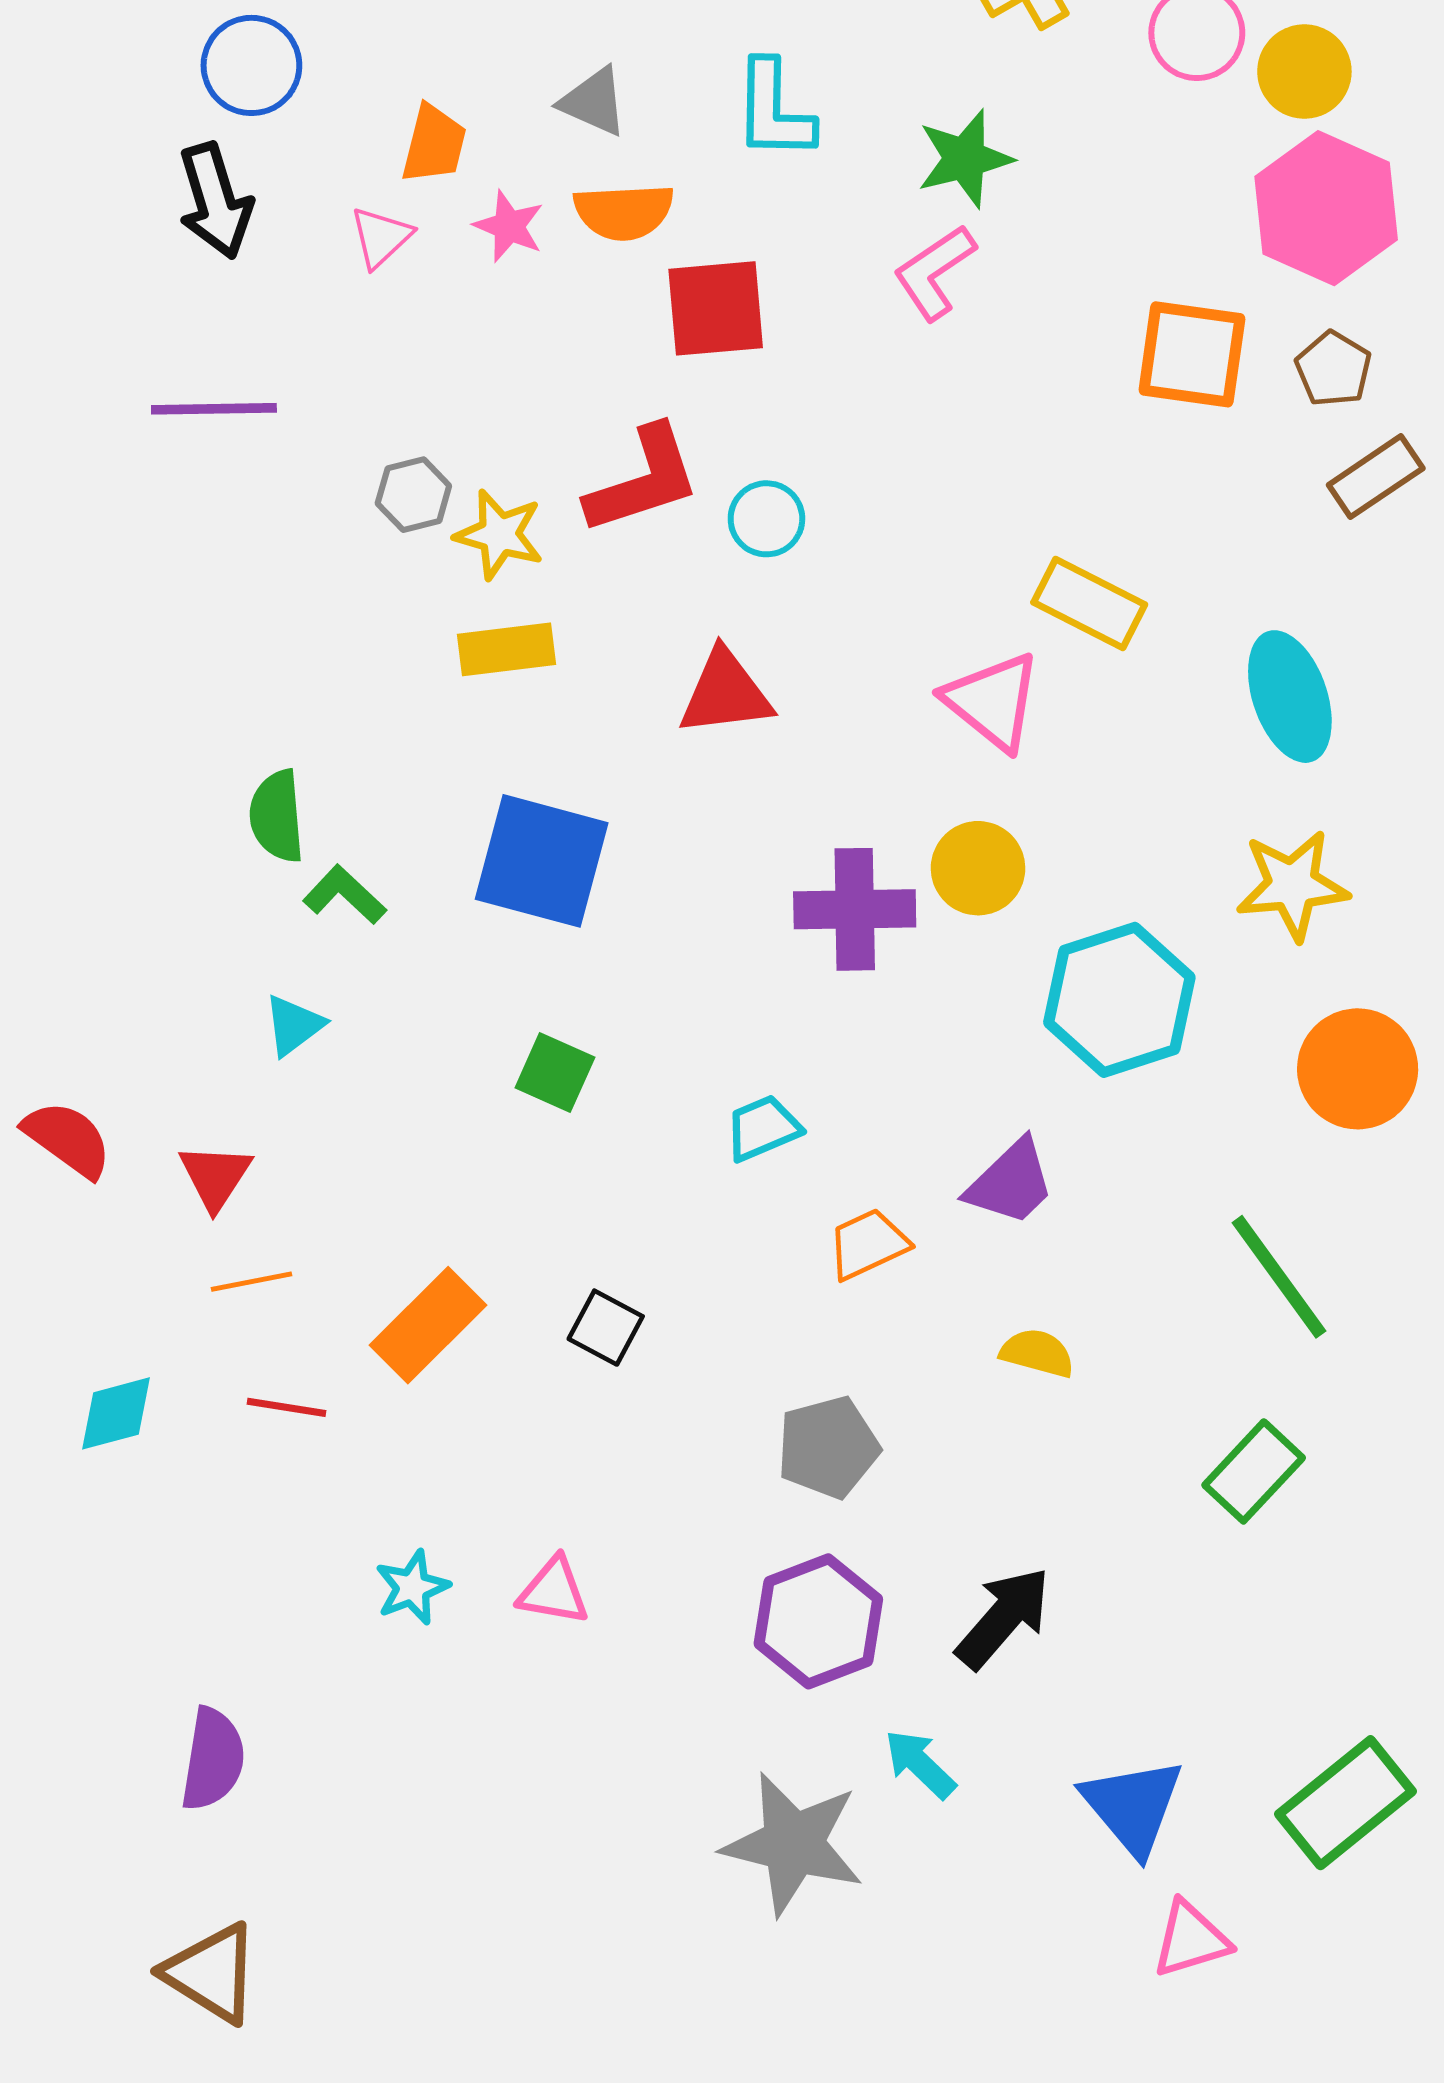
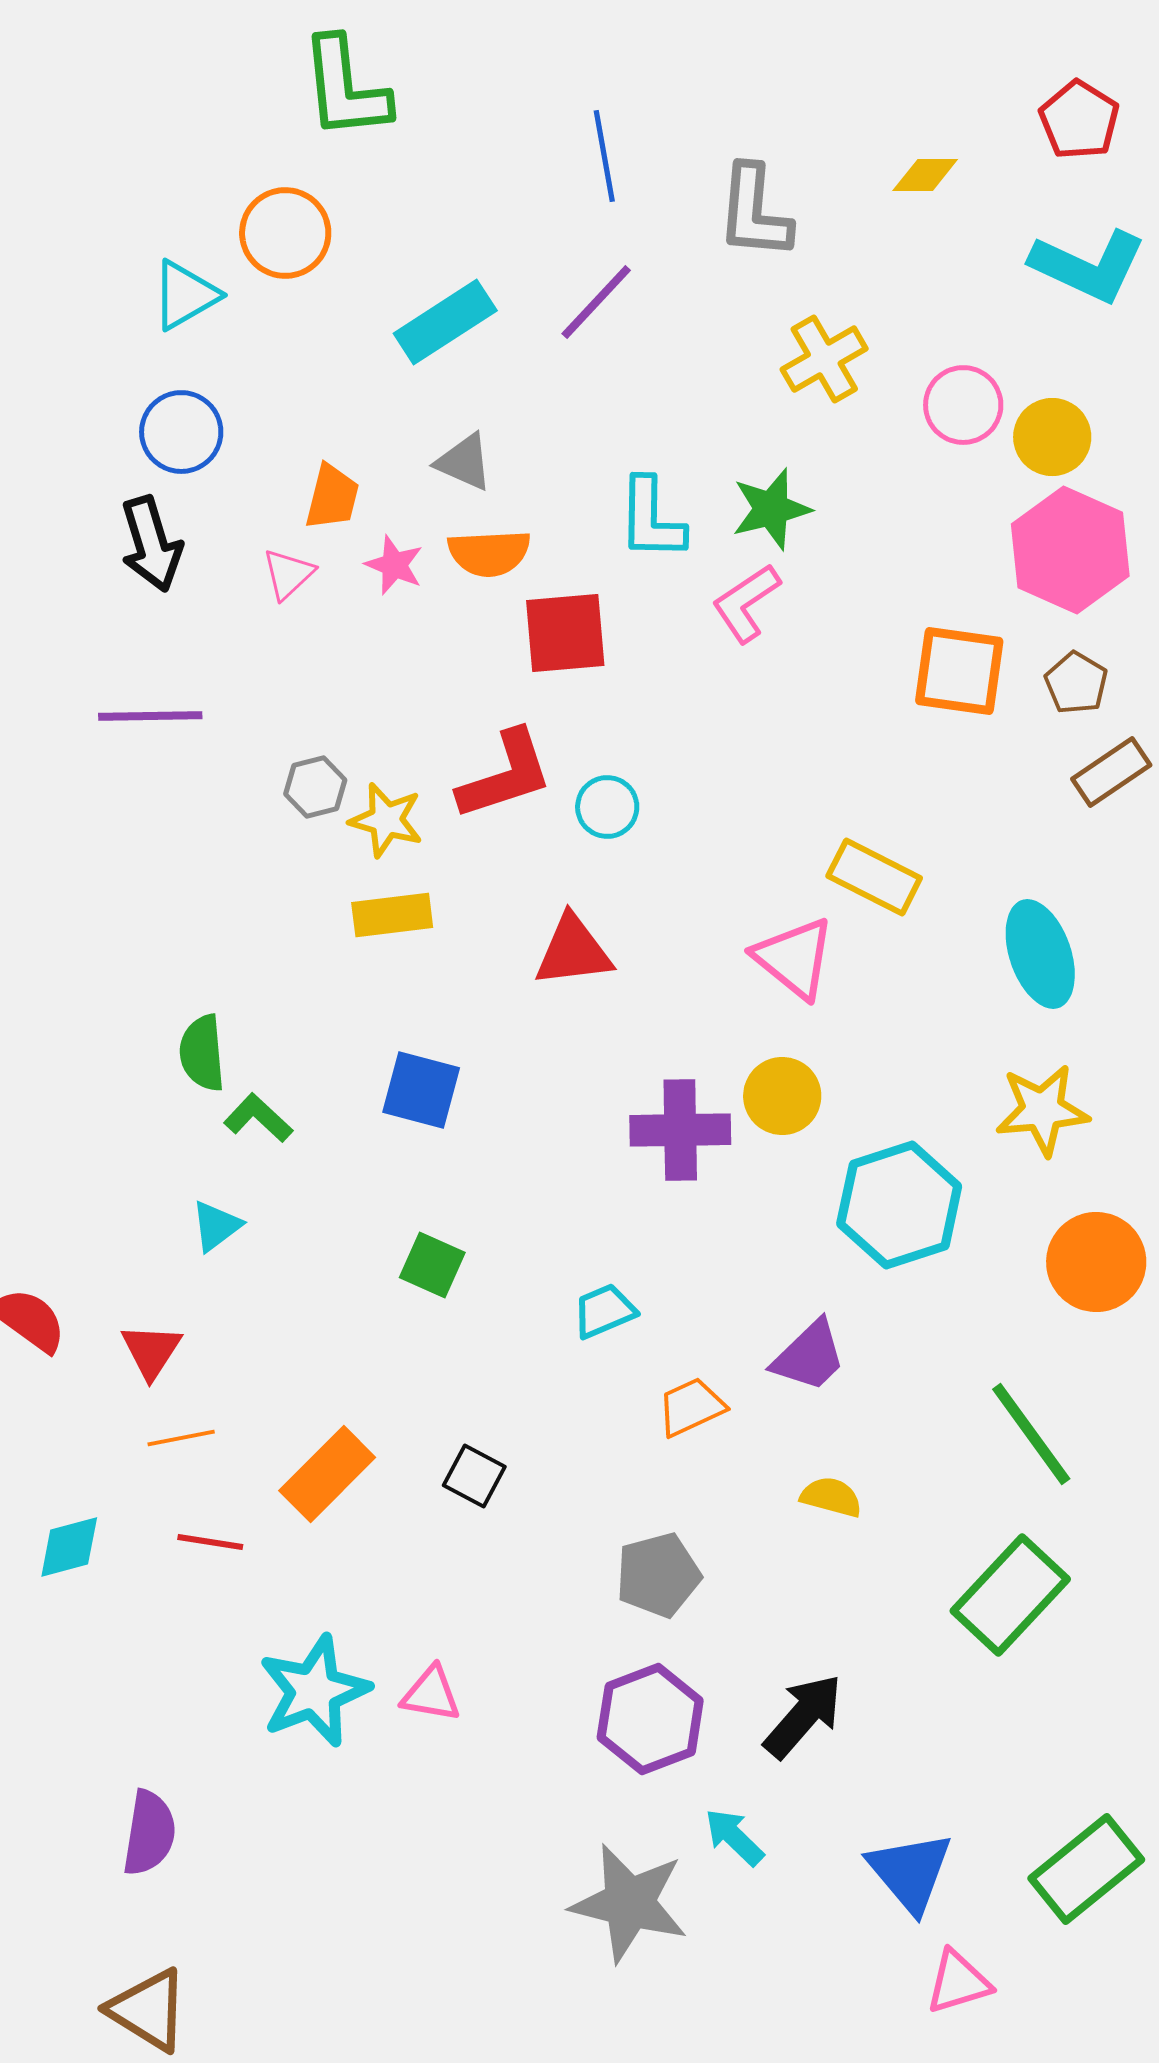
cyan L-shape: (774, 110) -> (651, 519), moved
blue square: (542, 861) -> (421, 1090), size x0.7
green rectangle: (1254, 1471) -> (1010, 1595), size x1.4
cyan star: (412, 1587) -> (314, 1691), size x1.8

